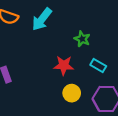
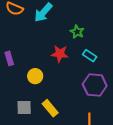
yellow circle: (72, 93) -> (35, 76), moved

